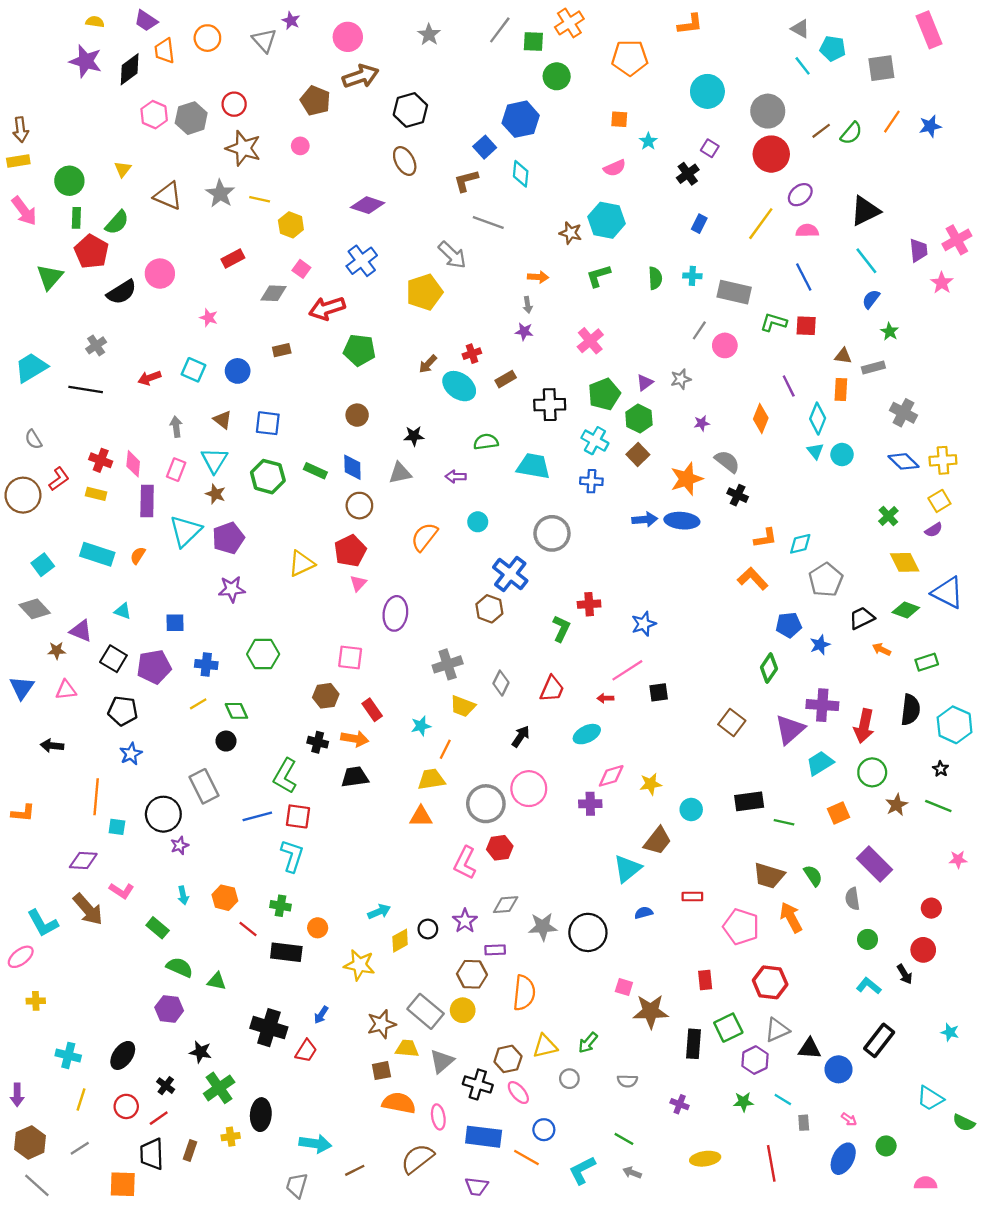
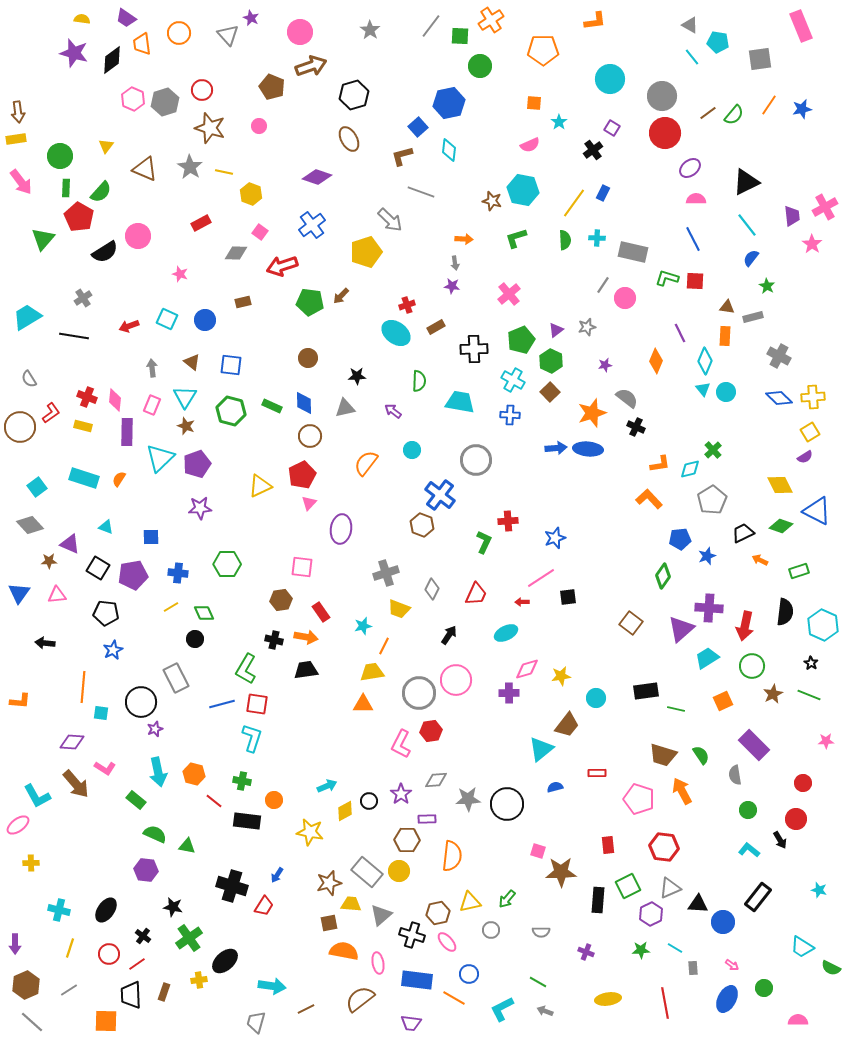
yellow line: (761, 224) -> (574, 203), moved
brown arrow: (428, 364) -> (341, 296), moved
green semicircle: (486, 442) -> (419, 381), turned 100
purple arrow: (456, 477) -> (393, 411), turned 36
green cross: (888, 516) -> (713, 450), moved
cyan arrow: (183, 895) -> (158, 772), size x1.8
black ellipse: (261, 1115) -> (225, 961), turned 44

